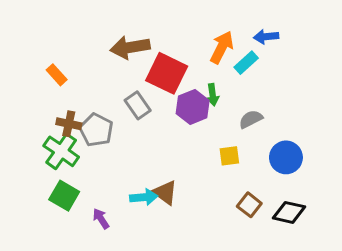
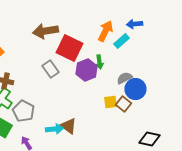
gray pentagon: (96, 130) -> (23, 111), moved
blue circle: (286, 157) -> (135, 89), moved
brown square: (249, 205) -> (123, 104), moved

